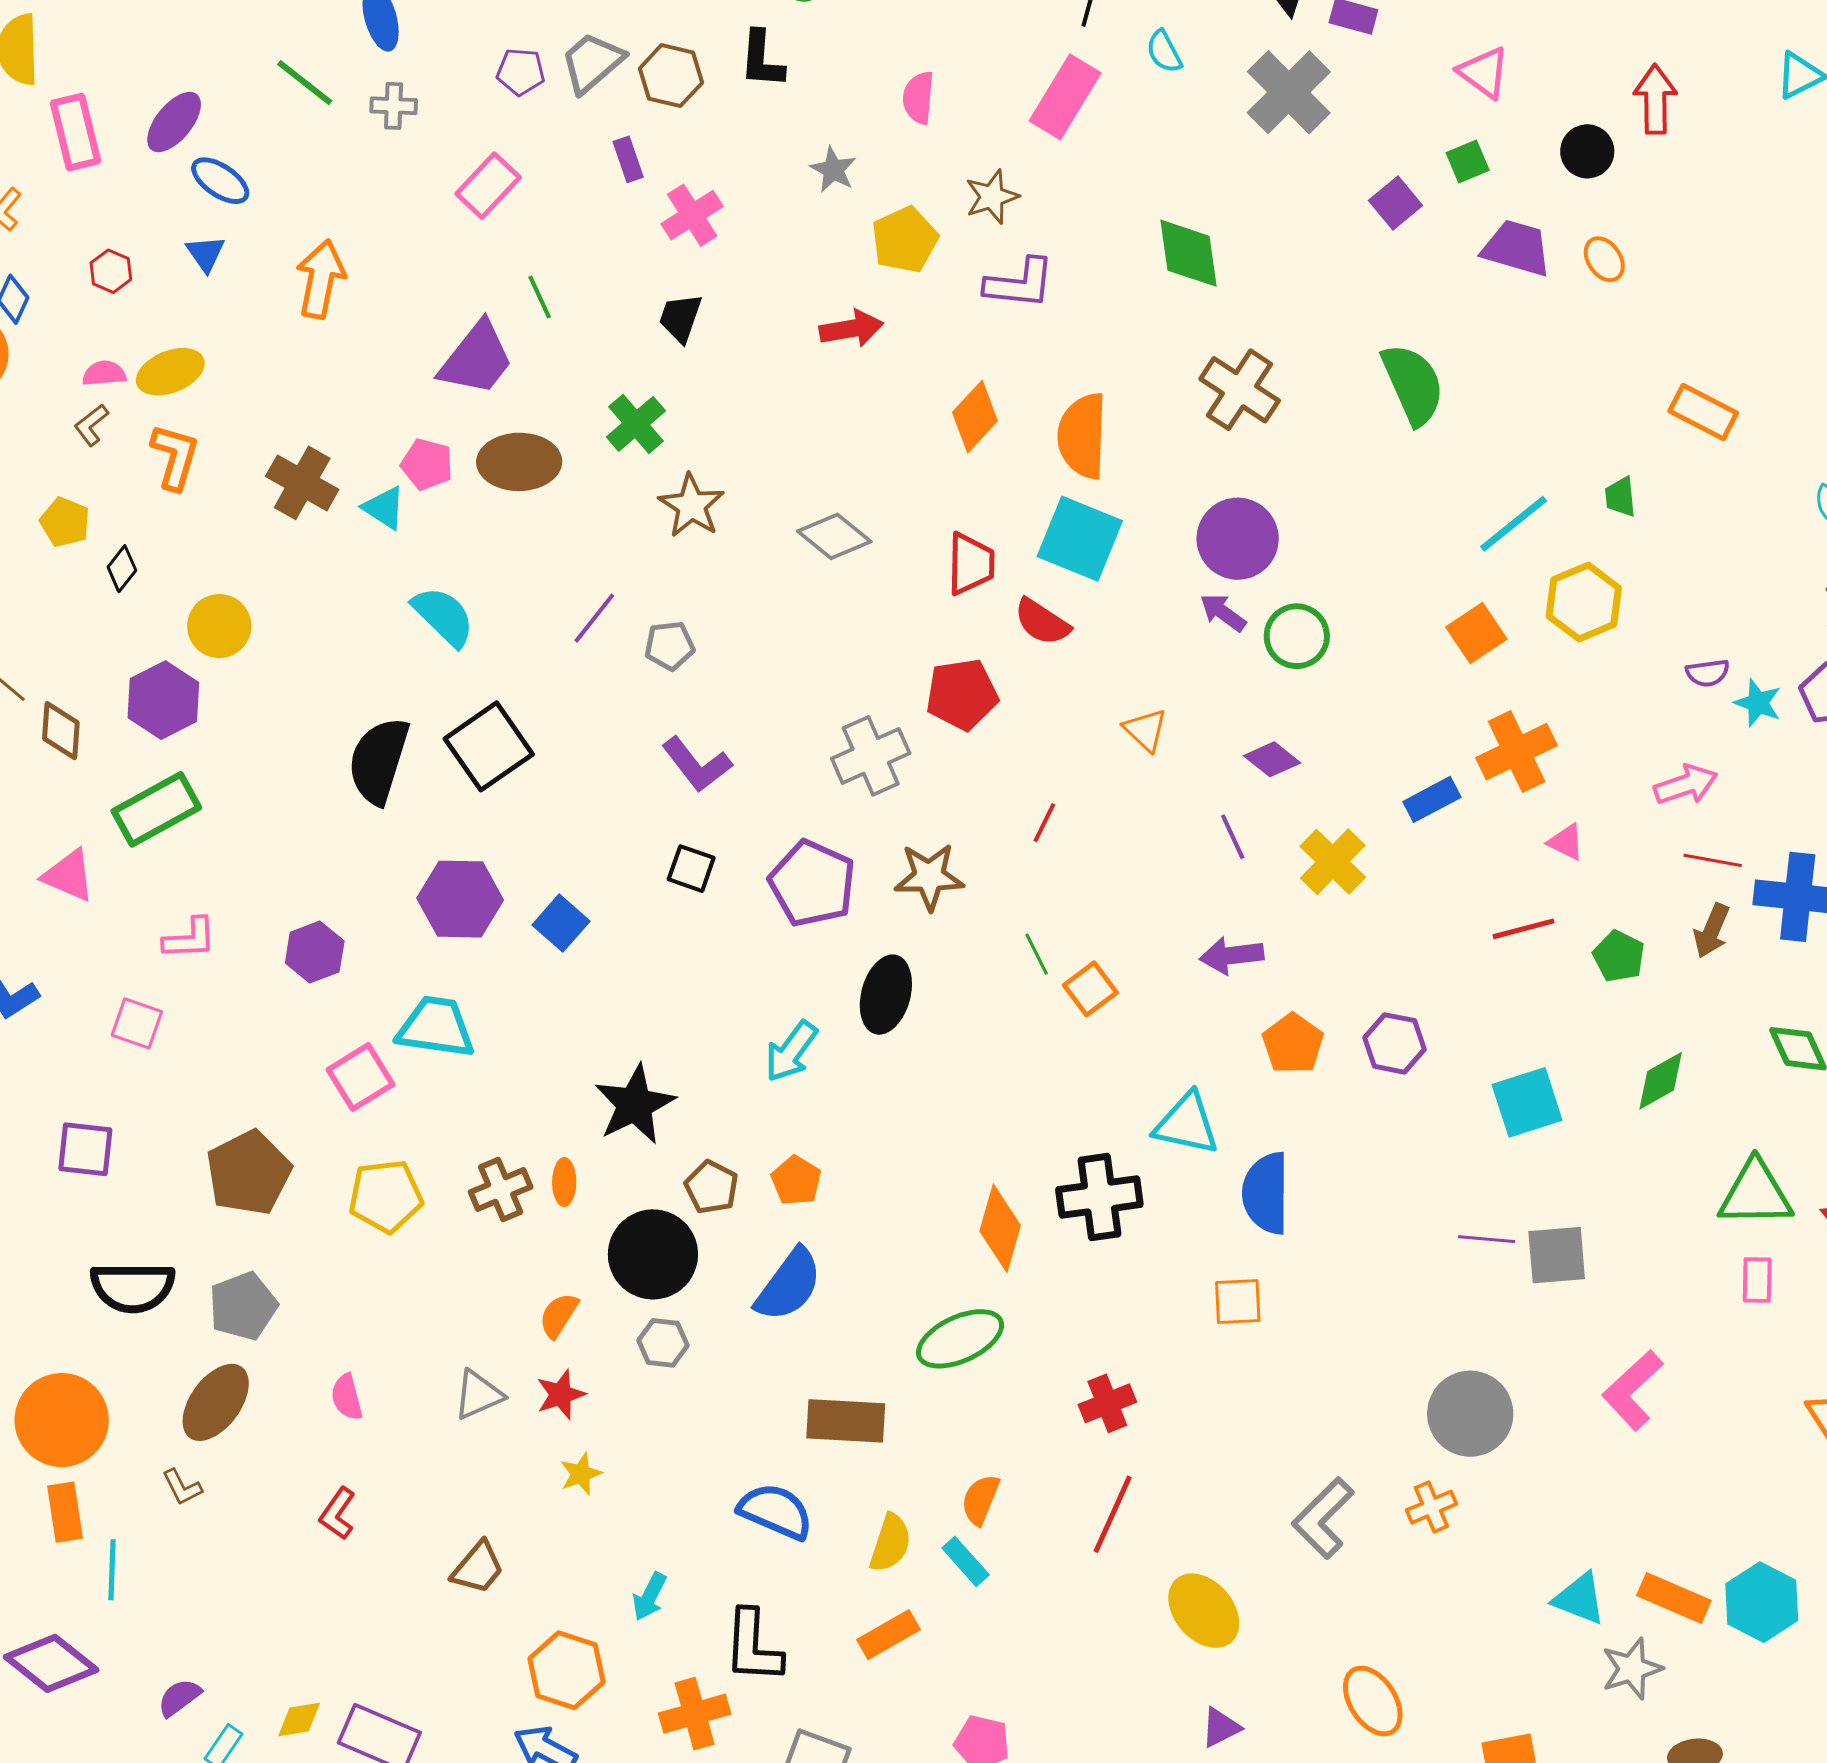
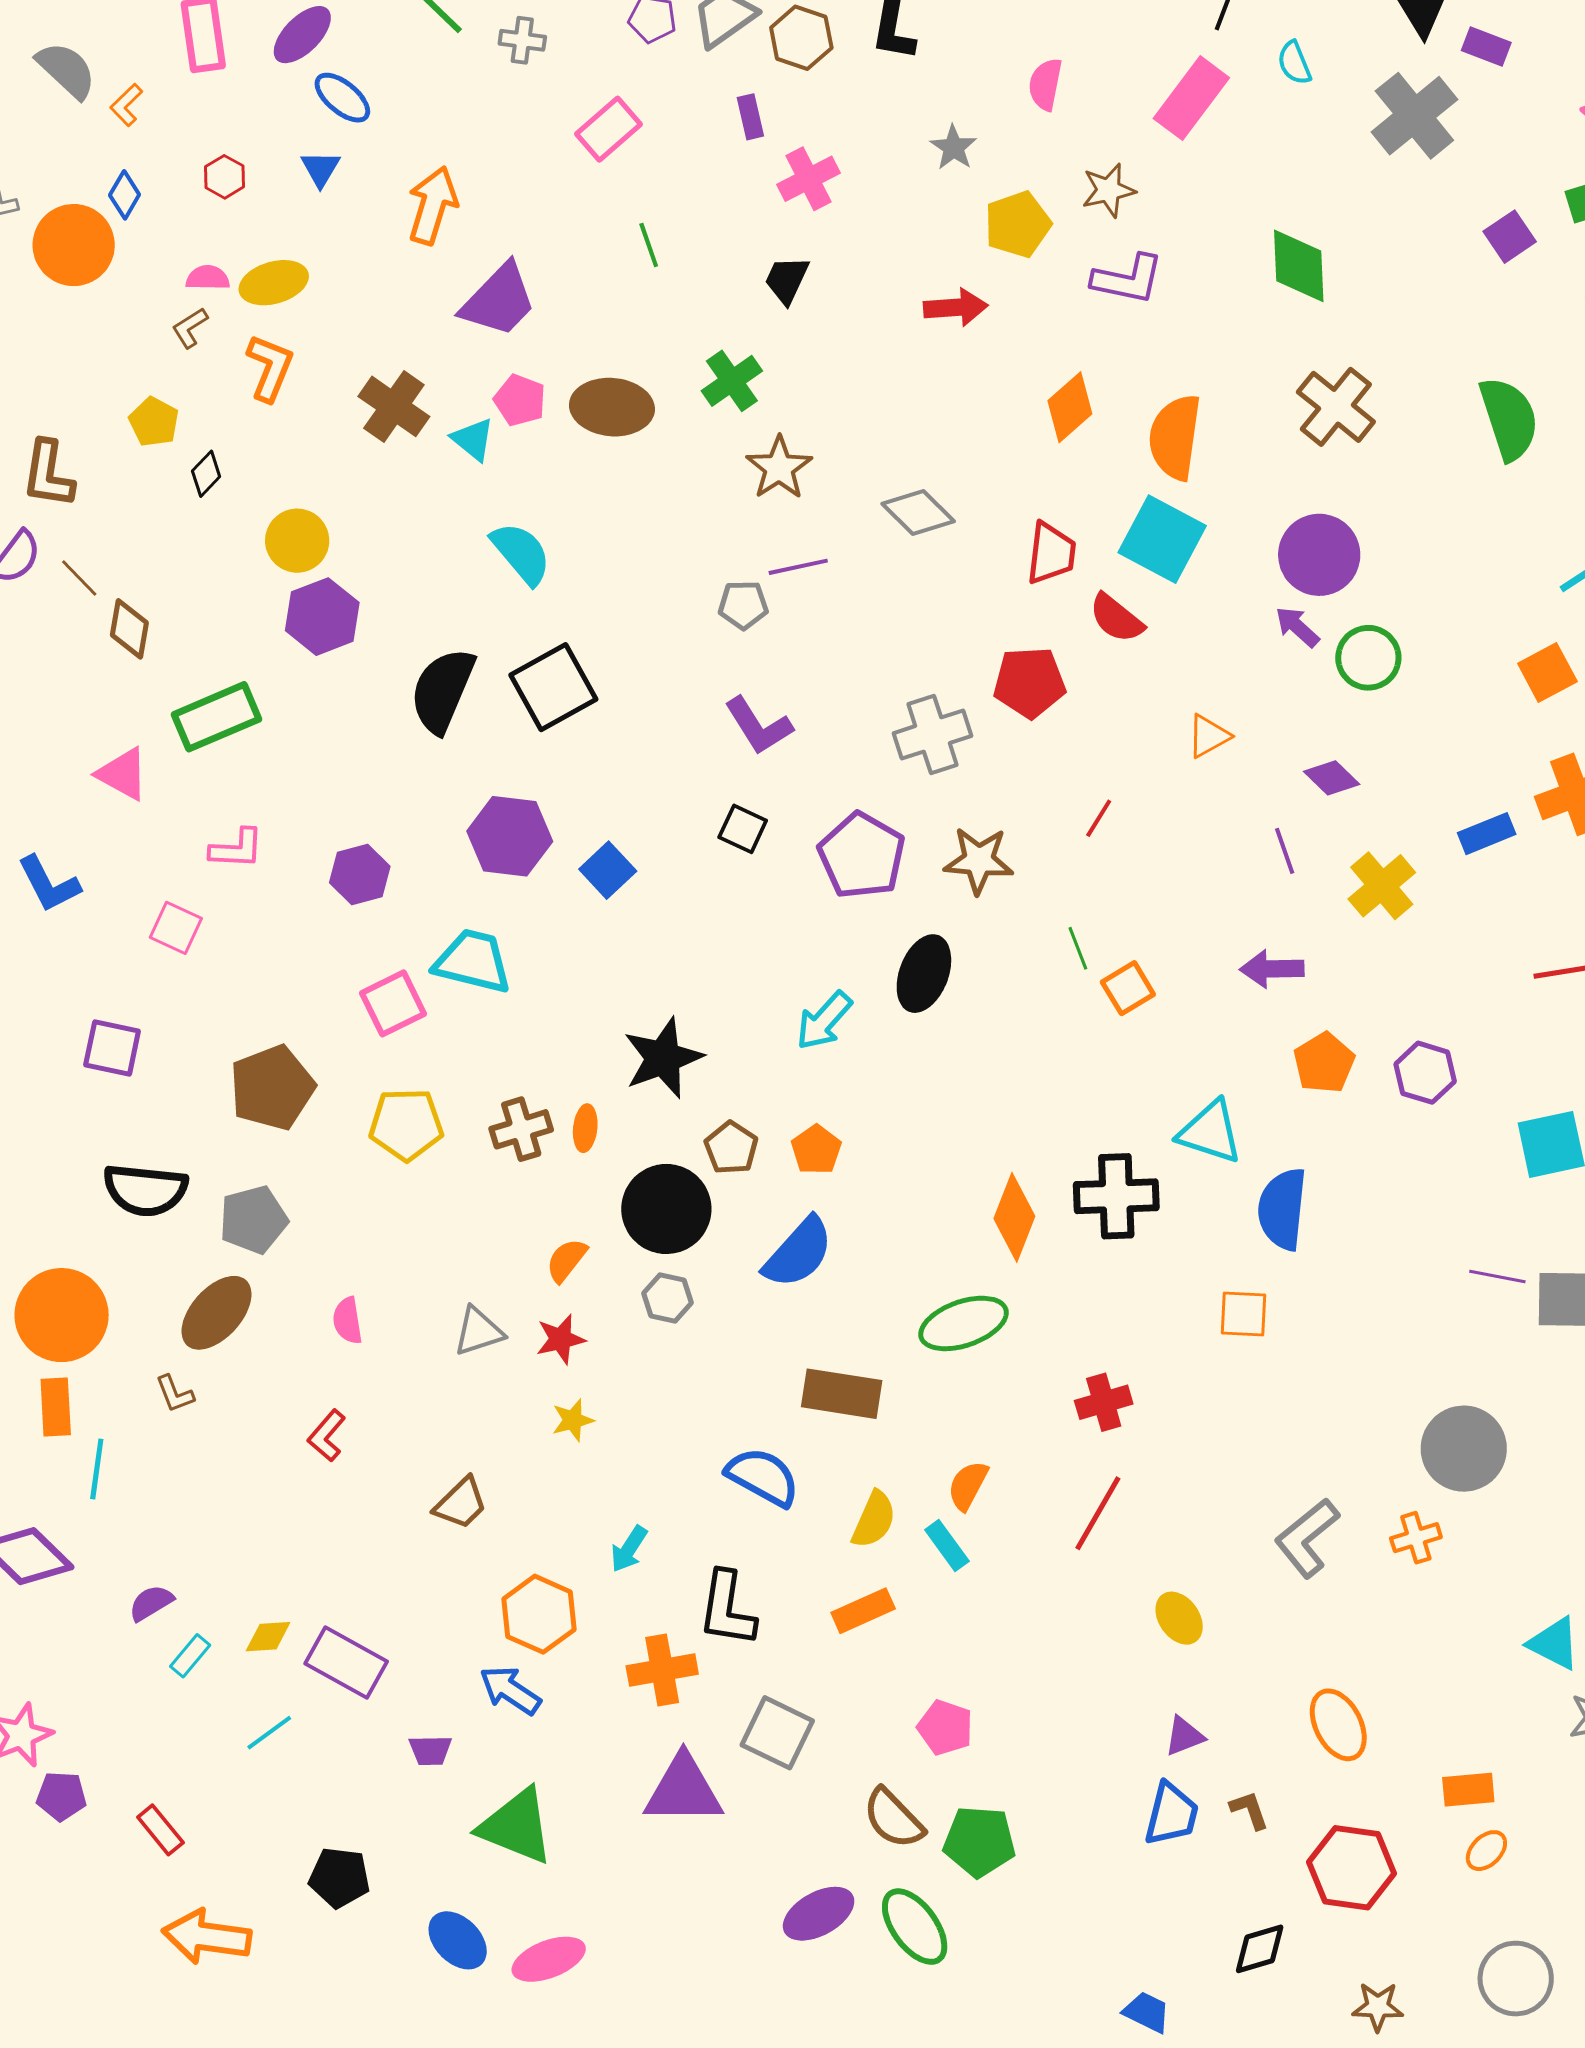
purple trapezoid: (477, 359) -> (499, 300), moved
purple line: (594, 618) -> (798, 567), moved, turned 34
purple hexagon: (163, 700) -> (322, 617), moved
orange triangle: (1145, 730) -> (1209, 736), turned 42
yellow ellipse: (1204, 1611) -> (1179, 1618), size x0.7

